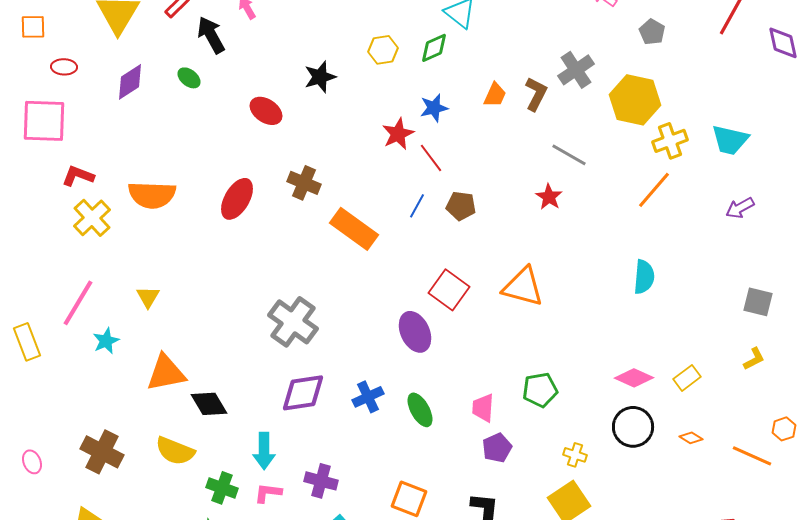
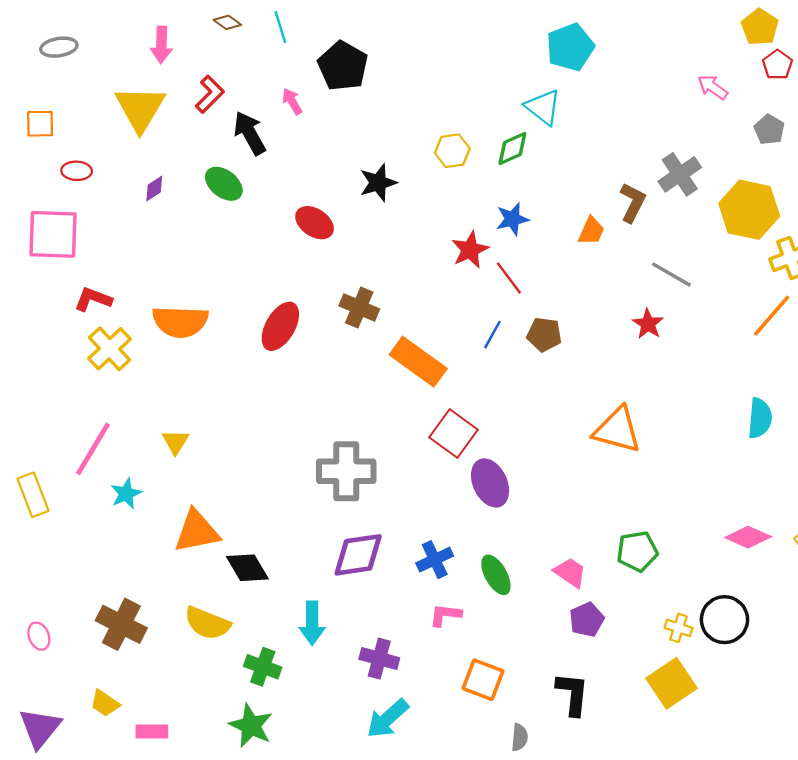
green ellipse: (189, 78) -> (224, 184), size x1.4
purple diamond: (130, 82) -> (154, 188), size x0.6
orange trapezoid: (495, 95) -> (591, 231), moved
red square: (449, 290) -> (454, 434), moved
gray cross: (293, 322) -> (346, 471), turned -36
pink trapezoid: (483, 408) -> (570, 573), turned 120
black circle: (633, 427) -> (724, 620), moved
pink L-shape: (268, 493) -> (445, 615), moved

